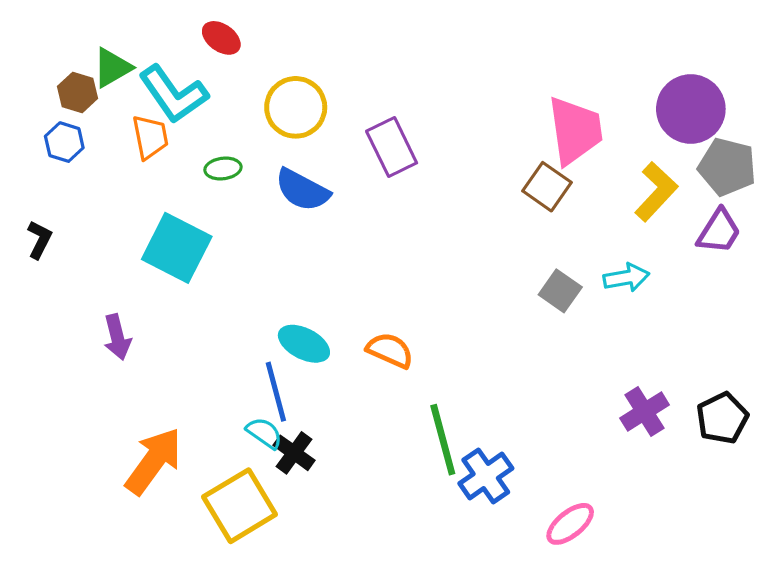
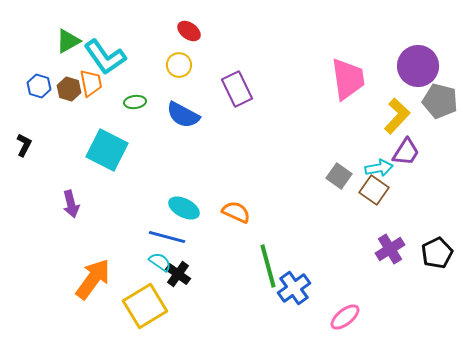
red ellipse: (221, 38) -> (189, 31), moved
brown hexagon: (78, 92) -> (69, 89), moved
yellow circle: (296, 107) -> (179, 65), size x0.7
brown square: (547, 187) -> (374, 190), moved
purple trapezoid: (719, 231) -> (406, 152), moved
blue line: (276, 392) -> (167, 237), turned -60

